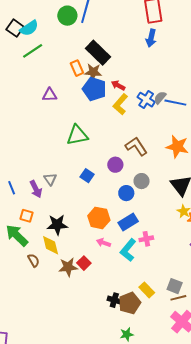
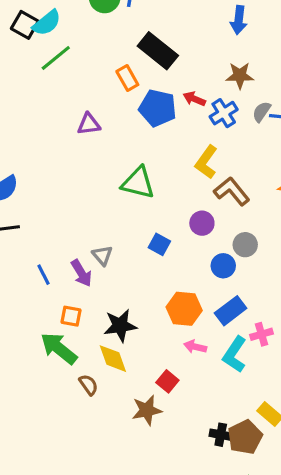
brown star: (93, 72) -> (240, 76), moved
blue cross: (146, 100) -> (224, 113), moved, turned 30
yellow L-shape: (120, 104) -> (206, 162), moved
green triangle: (77, 135) -> (138, 183), turned 30
brown star: (68, 267) -> (147, 410), moved

